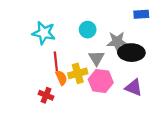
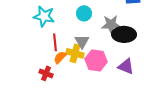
gray triangle: (96, 58) -> (82, 41), moved
yellow cross: (78, 73) -> (75, 53), turned 30
orange semicircle: (61, 78) -> (60, 57), turned -112

